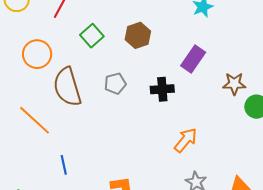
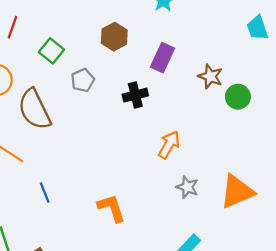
brown hexagon: (138, 35) -> (114, 37), moved
gray pentagon: (115, 84) -> (83, 80), moved
brown star: (234, 84) -> (210, 76), turned 30

